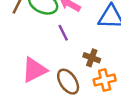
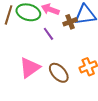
brown cross: (92, 58) -> (70, 22), moved, turned -32

